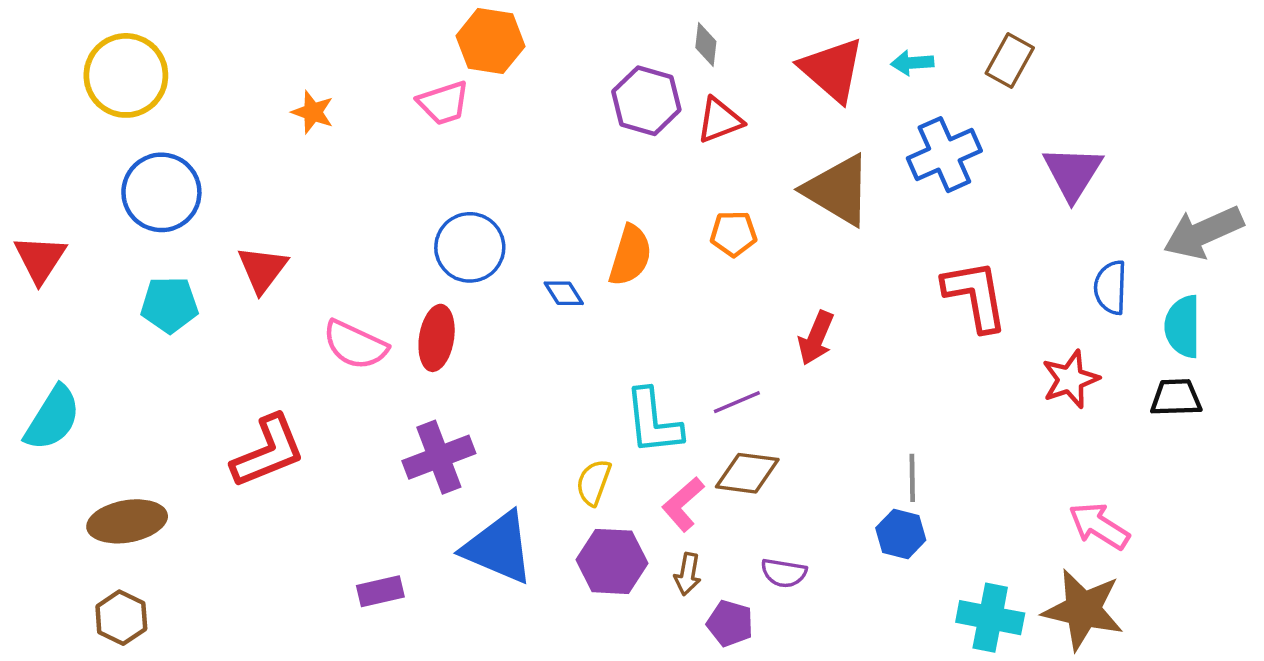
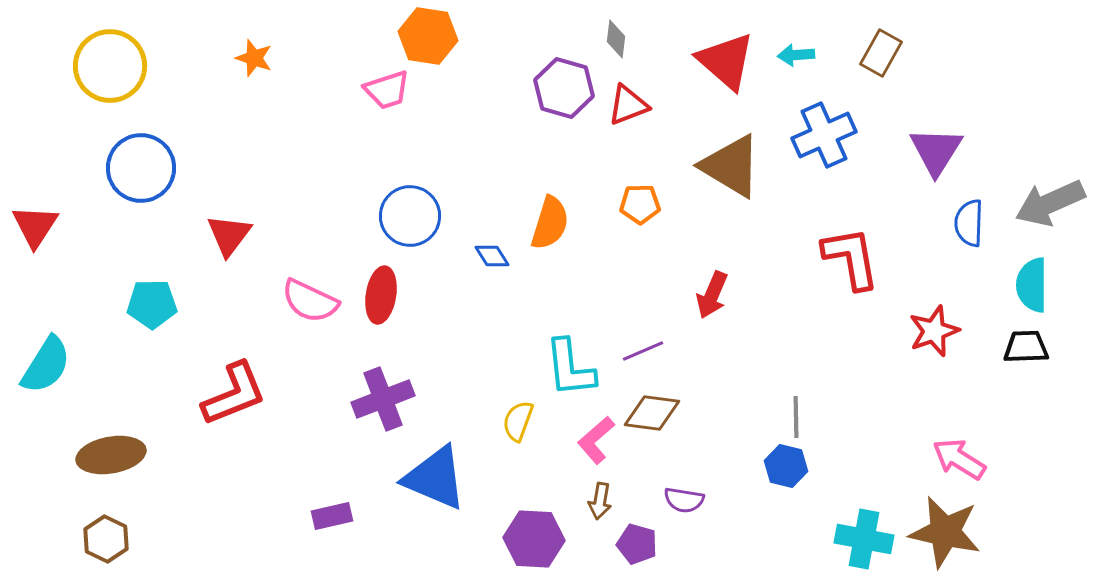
orange star: (313, 112) -> (254, 58), moved
blue semicircle: (1111, 288) -> (969, 223), moved
cyan pentagon: (169, 305) -> (152, 304), moved
purple hexagon: (612, 561) -> (534, 539), moved

